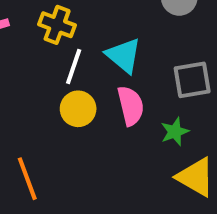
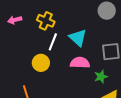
pink semicircle: (131, 106) -> (80, 63), turned -78
yellow circle: (78, 109) -> (41, 63), moved

